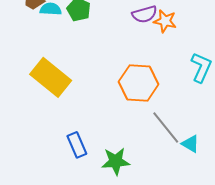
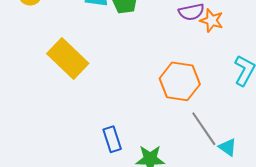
yellow rectangle: (51, 77) -> (68, 58), moved

